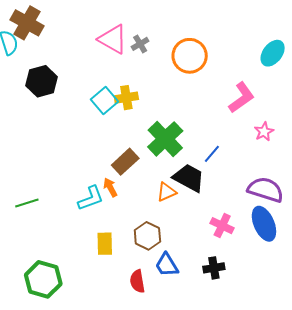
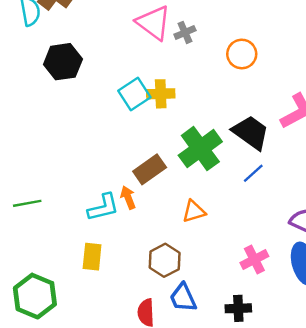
orange circle: (190, 56) -> (242, 54), size x0.7
black trapezoid: (189, 178) -> (251, 132), moved
pink cross: (222, 226) -> (254, 259), turned 30
yellow rectangle: (105, 244) -> (92, 257), moved

